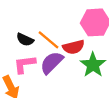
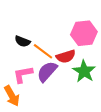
black semicircle: (25, 40) -> (22, 41), moved

